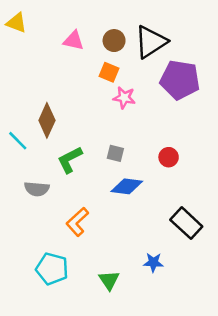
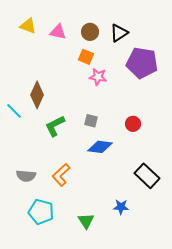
yellow triangle: (16, 23) -> (28, 26), moved
black triangle: (151, 42) -> (119, 33), size x0.7
gray semicircle: (37, 189) -> (26, 176), moved

